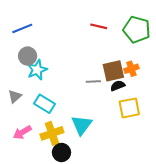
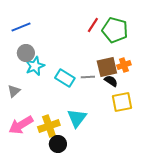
red line: (99, 26) -> (93, 25), turned -70
green pentagon: (137, 30) -> (115, 30), moved
black semicircle: (118, 86) -> (111, 81), turned 56
cyan rectangle: (45, 104) -> (65, 78), moved
pink arrow: (22, 132) -> (21, 125), size x1.4

